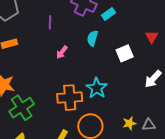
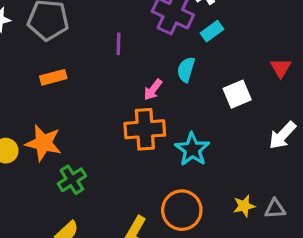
pink arrow: (62, 52) -> (153, 90), moved
orange cross: (70, 98) -> (145, 129), moved
green cross: (22, 108) -> (72, 180), size x0.7

